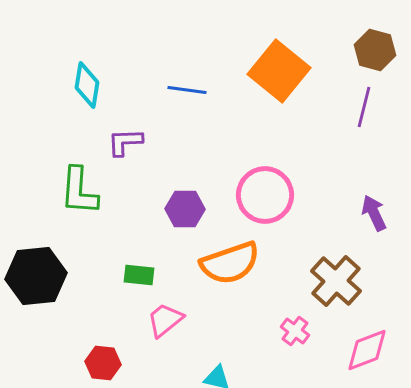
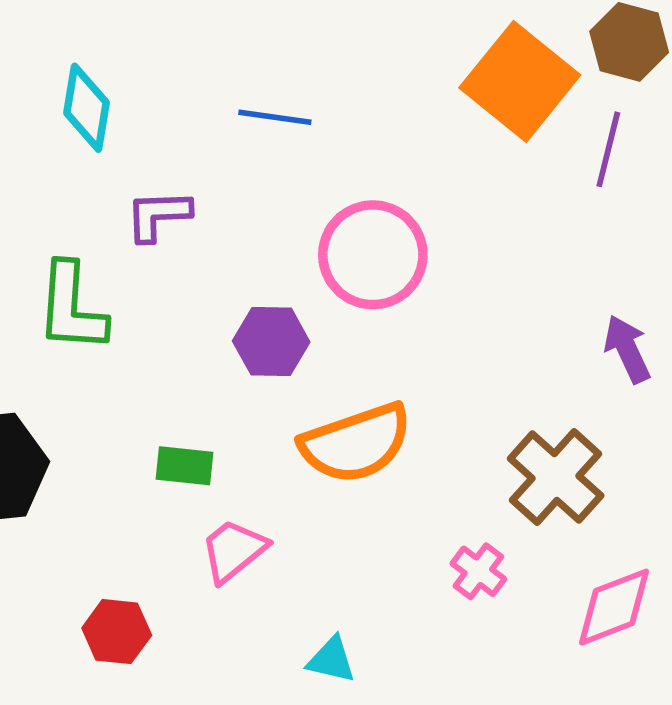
orange square: (279, 71) -> (520, 81), moved
pink circle: (265, 195) -> (373, 255), moved

